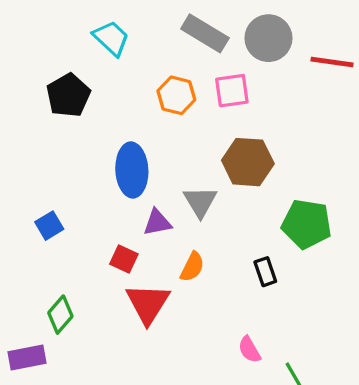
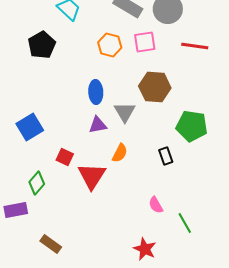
red line: (332, 62) -> (195, 46), moved
blue ellipse: (132, 170) -> (96, 92), moved, size x0.7
blue square: (49, 226) -> (30, 127), size x1.5
red square: (124, 259) -> (65, 157), moved

